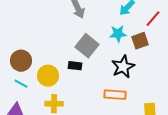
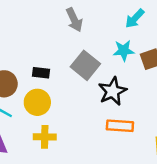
black rectangle: (75, 66) -> (41, 73), moved
black star: (123, 67) -> (113, 91), moved

